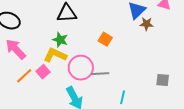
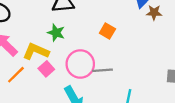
yellow L-shape: (55, 55) -> (36, 51), moved
pink square: (43, 72) -> (46, 69), moved

